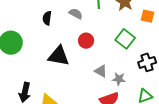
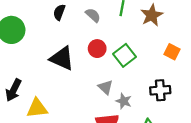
orange square: (148, 16) -> (172, 52), moved
green square: (125, 39) -> (125, 55), moved

